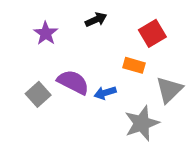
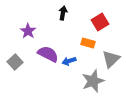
black arrow: (96, 20) -> (63, 13), turned -56
purple star: (46, 33) -> (28, 31), moved
gray square: (38, 94) -> (15, 62), moved

